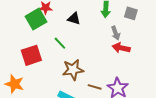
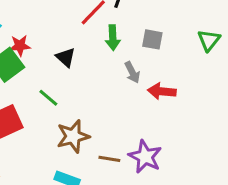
black triangle: (74, 19) -> (66, 57), turned 32
red arrow: (121, 48) -> (162, 91), moved

